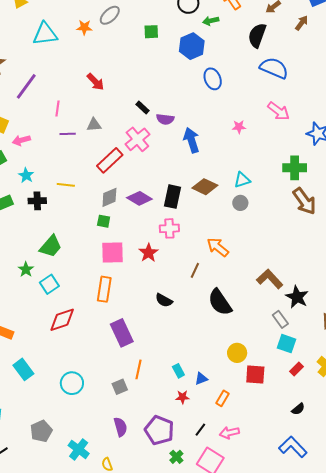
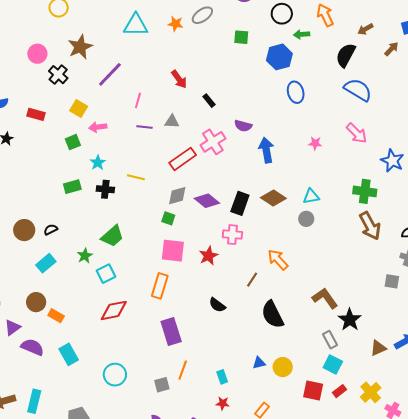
black rectangle: (143, 107) -> (209, 101), moved
red square: (255, 375) -> (313, 391), moved
blue triangle: (201, 379) -> (259, 363), moved

